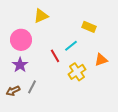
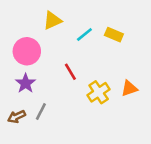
cyan line: (71, 46) -> (84, 35), moved
orange triangle: (101, 60) -> (129, 88), moved

